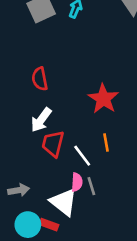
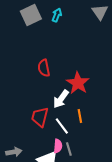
red semicircle: (40, 79) -> (44, 68), moved
white arrow: (41, 120) -> (61, 99), moved

